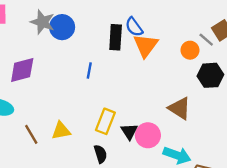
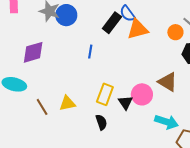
black rectangle: (116, 37) -> (112, 23), turned 35
orange triangle: (146, 45) -> (138, 29), turned 40
pink circle: (148, 135) -> (142, 94), moved

